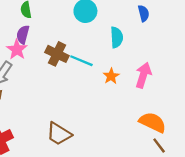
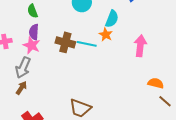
cyan semicircle: (117, 37) -> (112, 19), turned 36
orange star: (111, 76) -> (106, 35), moved
orange semicircle: (153, 122) -> (156, 83), size x0.7

